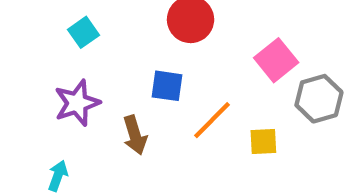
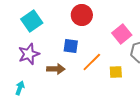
cyan square: (83, 32) -> (32, 21), size x1.5
brown arrow: (135, 135) -> (56, 69), turned -72

